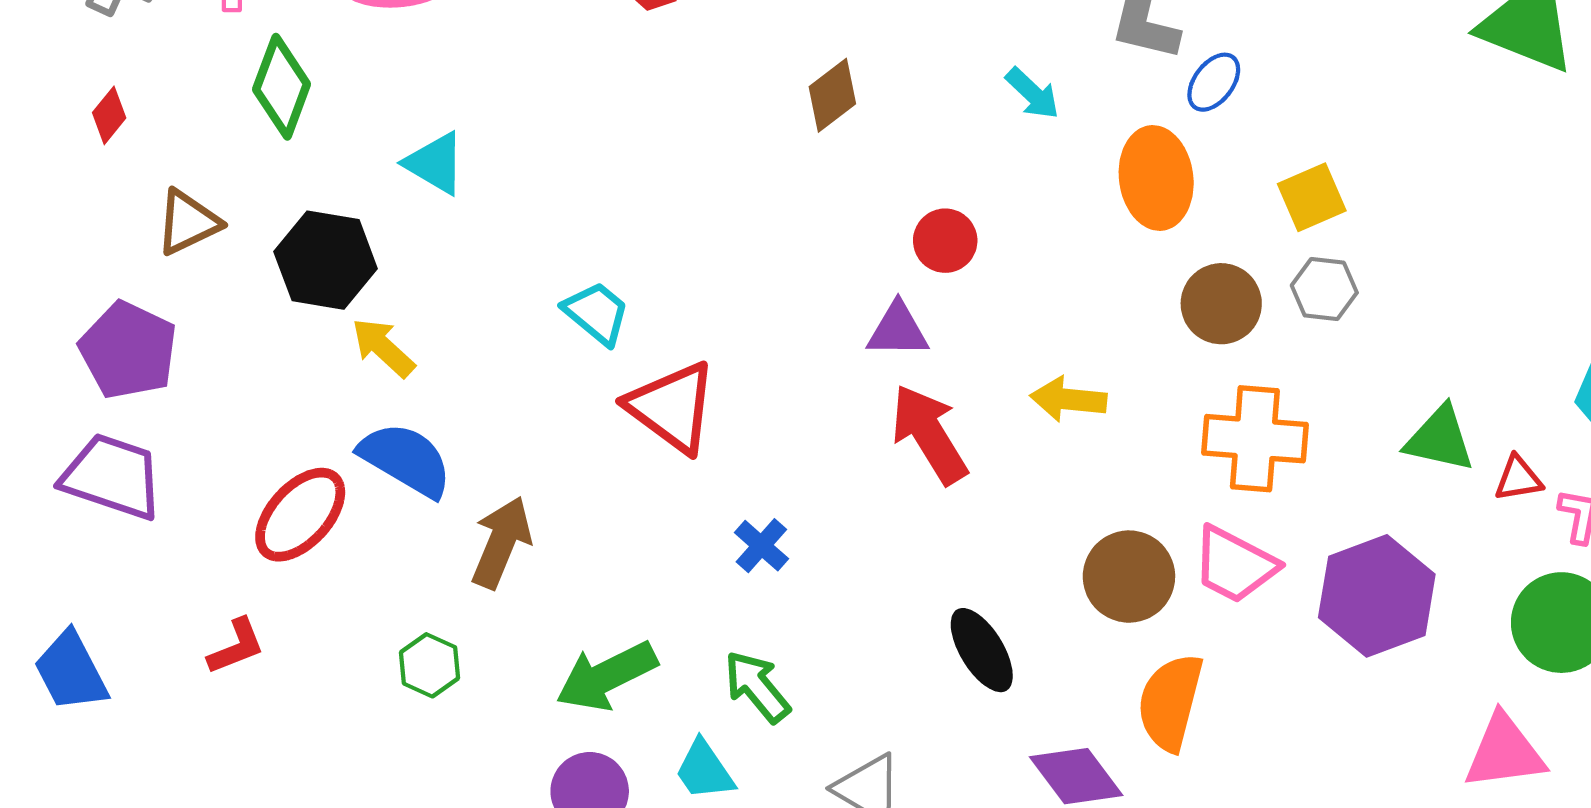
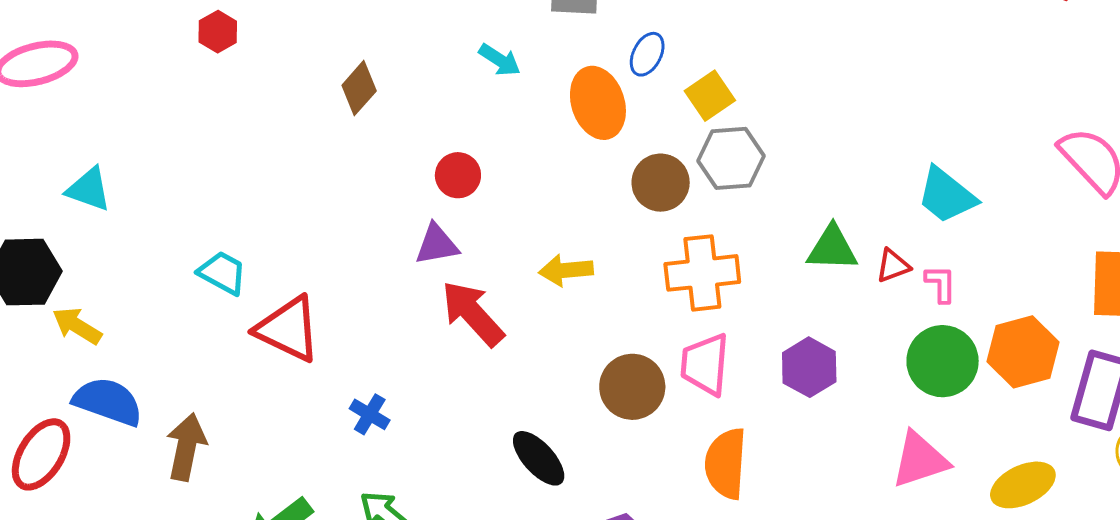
blue ellipse: (1214, 82) -> (647, 54), moved
gray hexagon: (1324, 289) -> (731, 158), size x1.4
pink trapezoid: (1235, 565) -> (705, 364), turned 78
purple hexagon: (1377, 596) -> (809, 367), size x0.7
orange semicircle: (1170, 702) -> (726, 464), moved

